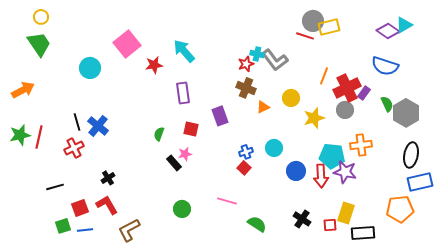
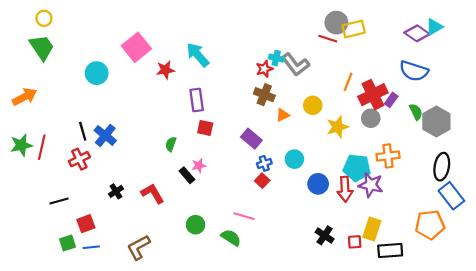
purple rectangle: (220, 116) -> (251, 139), moved, turned -30
red square: (191, 129) -> (205, 128), moved
blue rectangle: (420, 182) -> (451, 196), turned 65
red L-shape: (107, 205) -> (153, 194), moved
green semicircle: (257, 224) -> (231, 238), moved

